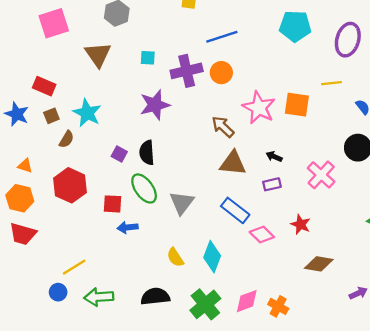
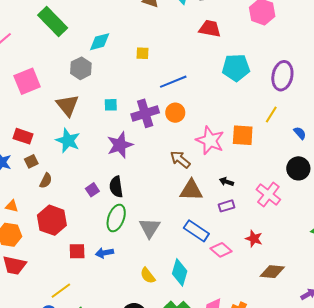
yellow line: (332, 83) -> (271, 114), turned -48
cyan star: (87, 113) -> (68, 141), moved
purple square: (119, 154) -> (92, 190), turned 32
green ellipse: (144, 188) -> (116, 218), turned 60
red square: (112, 204) -> (77, 251), moved

